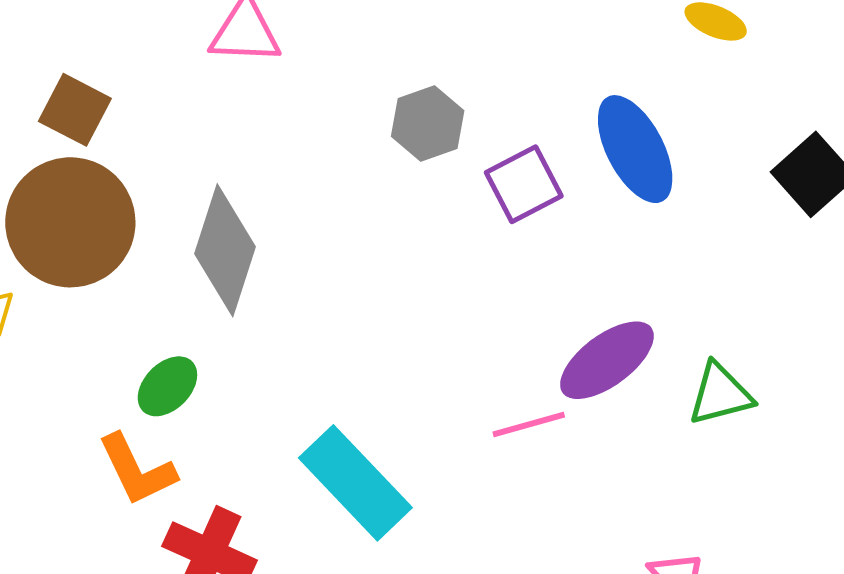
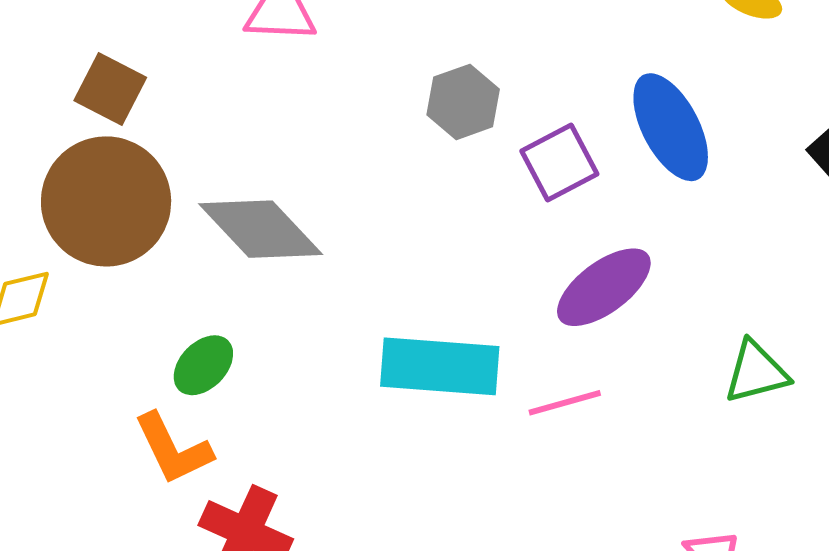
gray diamond: (225, 250) -> (261, 229), turned -61
purple ellipse: (607, 360) -> (604, 287), moved
cyan rectangle: (355, 483) -> (440, 366), moved, turned -42

